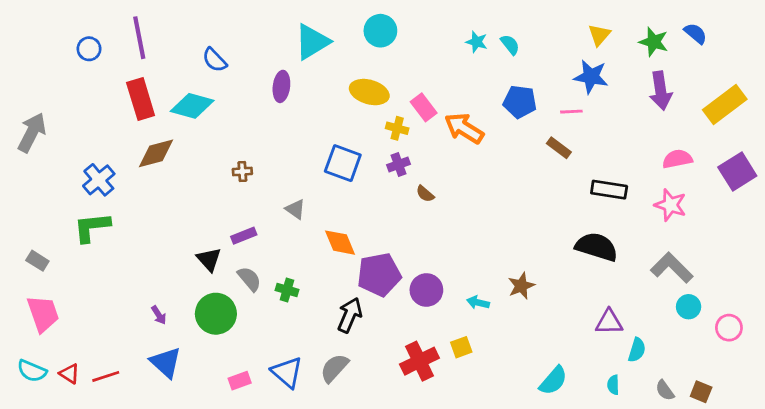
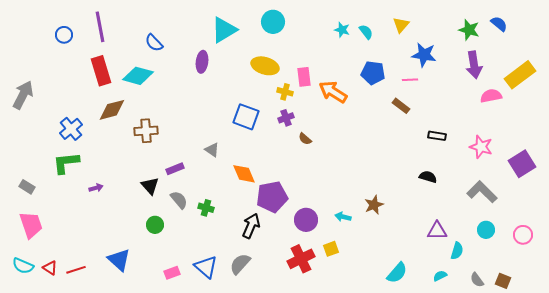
yellow triangle: (599, 35) -> (401, 25), moved
pink rectangle: (424, 107) -> (304, 77), turned 30
pink semicircle: (677, 159) -> (491, 96), moved
brown cross: (242, 171) -> (146, 131), moved, size x1.6
purple square: (737, 171) -> (522, 164), moved
black rectangle: (609, 190) -> (437, 136), size x0.7
black semicircle: (597, 247) -> (428, 177), size x0.6
purple circle: (426, 290) -> (306, 220), moved
cyan circle: (689, 307) -> (486, 230), moved
green circle: (216, 314) -> (155, 225), size x0.6
purple arrow: (159, 315) -> (96, 188), moved, turned -72
cyan semicircle: (613, 385) -> (440, 276), turned 64

